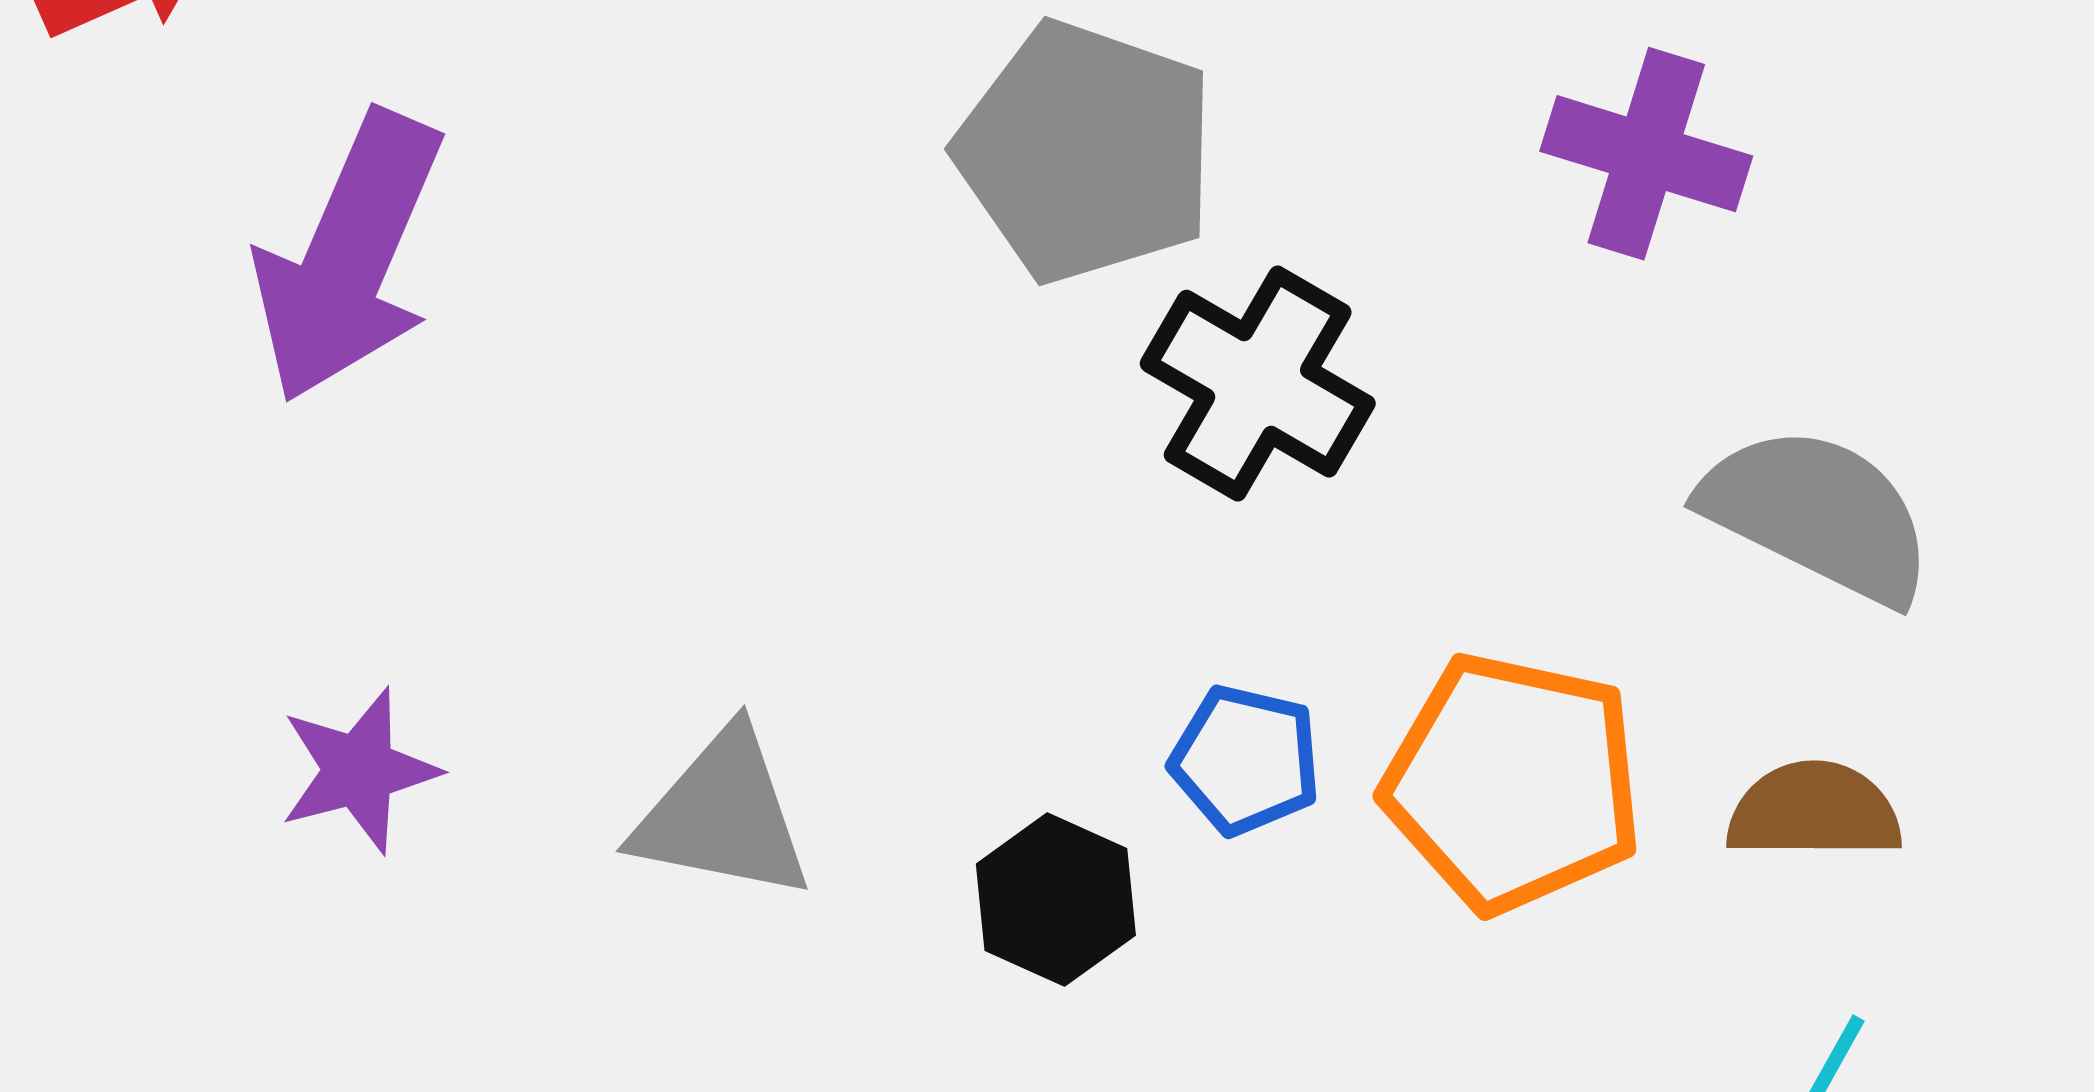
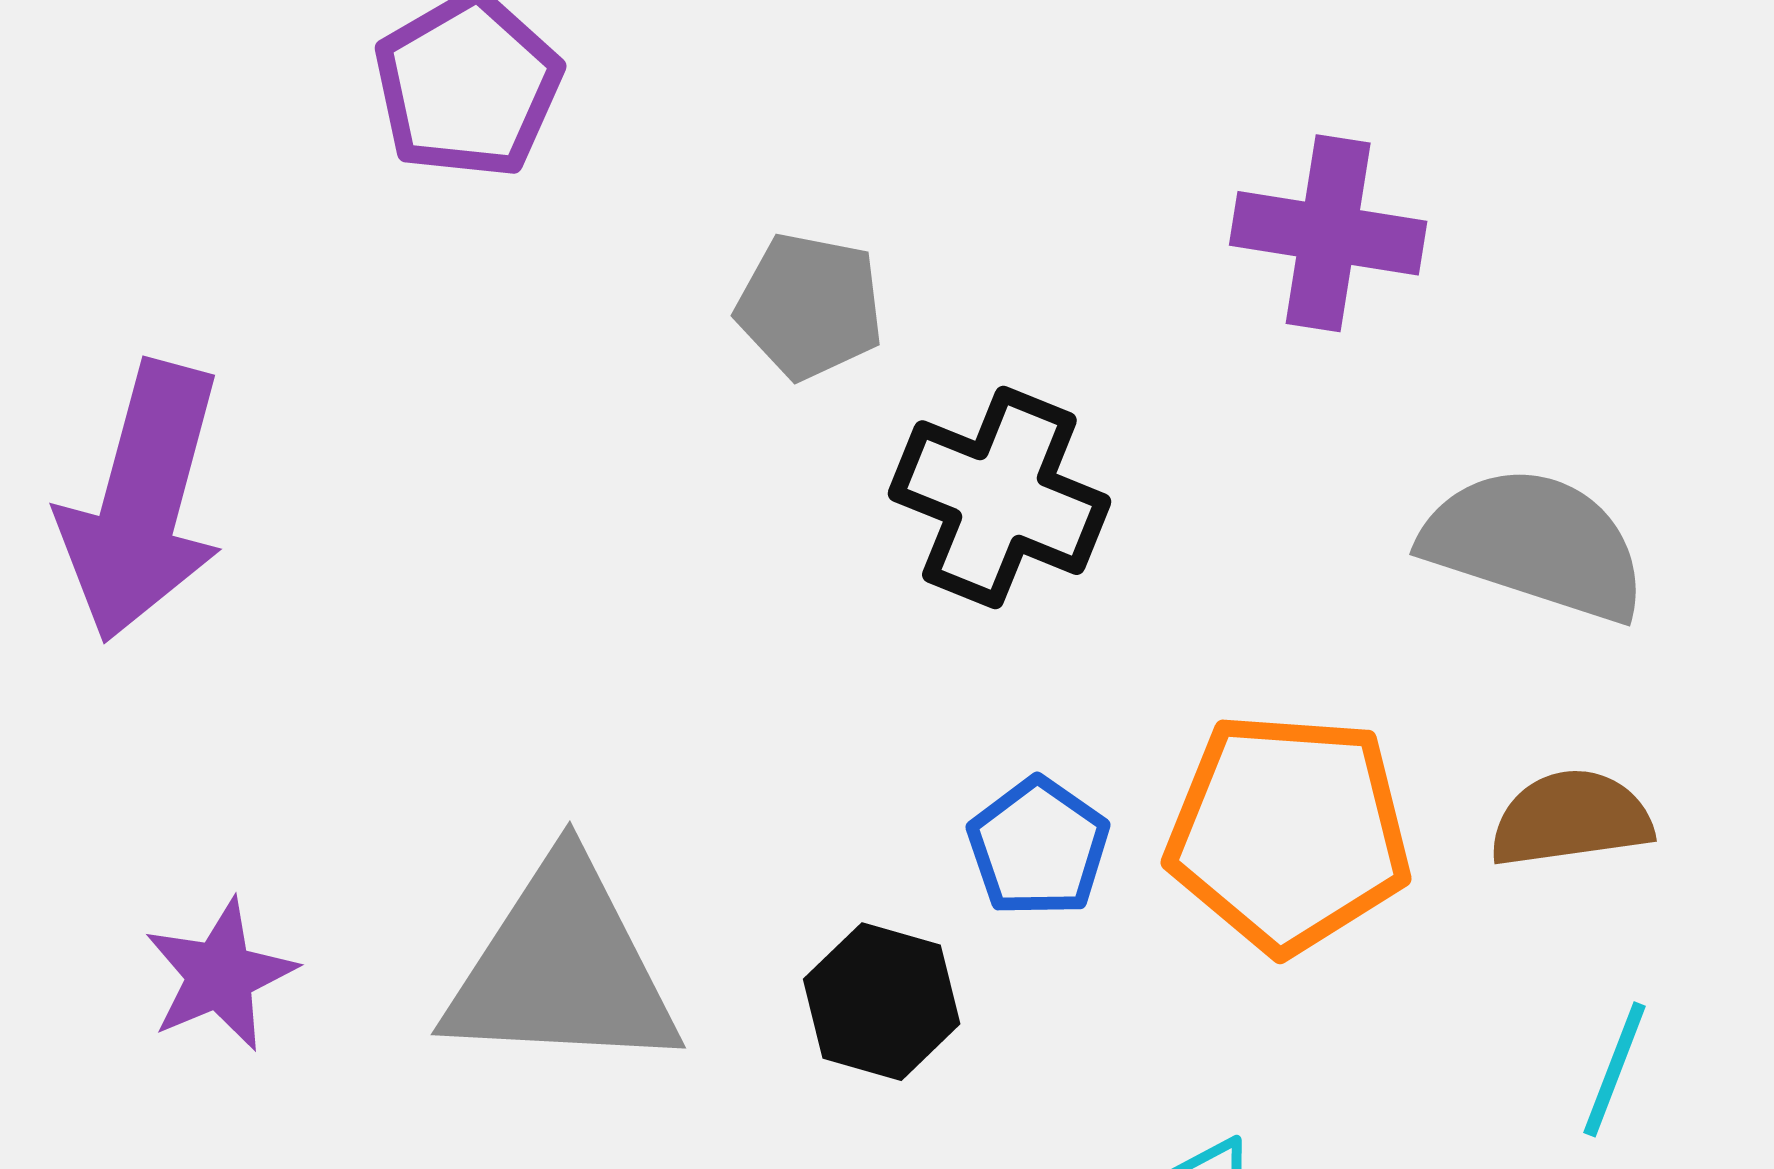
gray pentagon: (1086, 152) -> (810, 306), size x0.6
blue pentagon: (1245, 760) -> (1038, 847), turned 30
gray triangle: (723, 815) -> (562, 968), size x1.4

